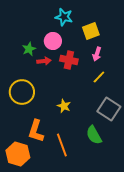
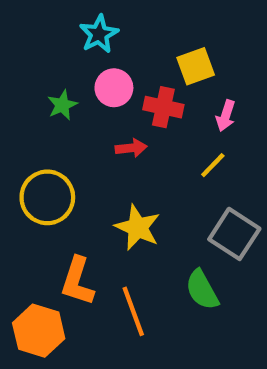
cyan star: (64, 17) -> (99, 34), moved, turned 30
pink arrow: (97, 54) -> (226, 116), moved
red cross: (69, 60) -> (163, 107), moved
red arrow: (44, 61) -> (131, 148), moved
yellow star: (64, 106) -> (138, 227), size x1.5

